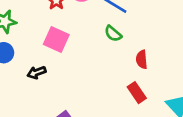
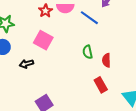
green semicircle: (113, 34) -> (88, 52), moved, turned 32

